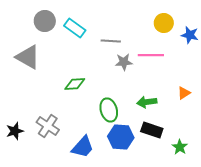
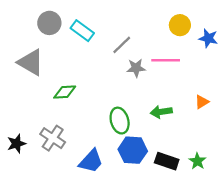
gray line: (111, 41) -> (122, 45), turned -48
green diamond: (75, 84) -> (65, 92), moved
black rectangle: (152, 130) -> (167, 161), moved

